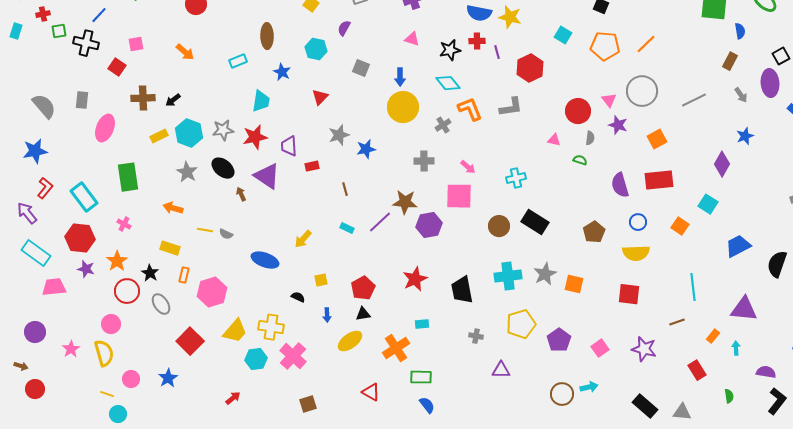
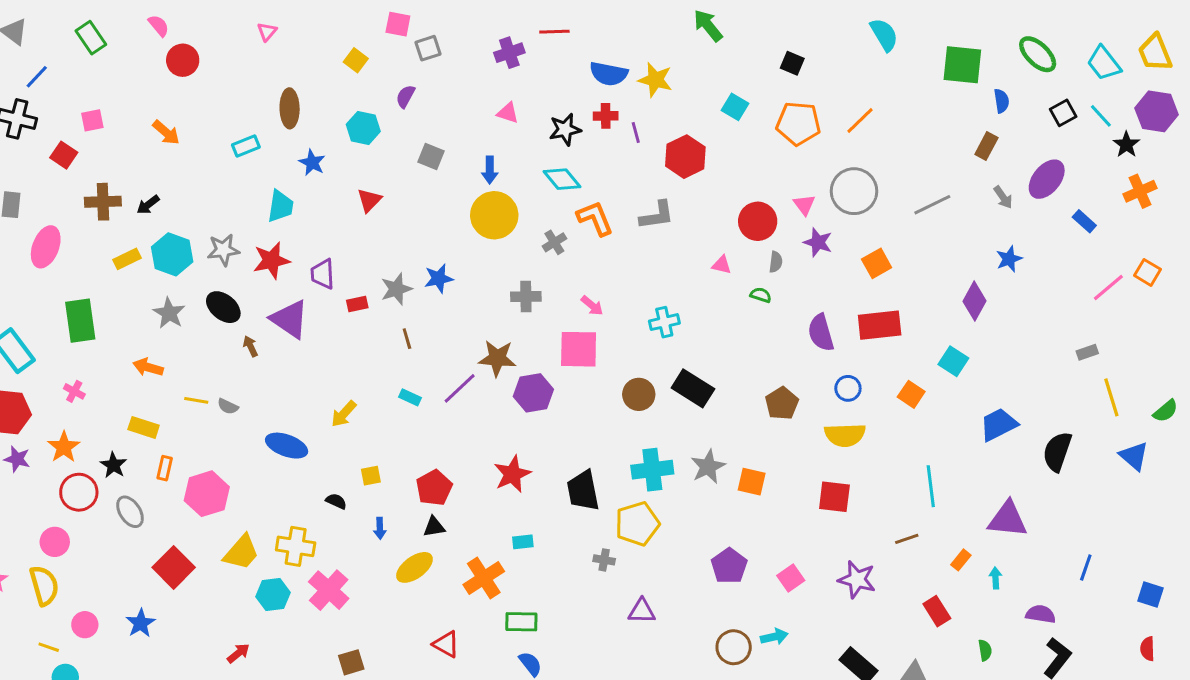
black square: (781, 56) -> (1063, 113), moved
purple ellipse: (770, 83) -> (1047, 179), turned 44
gray star: (339, 135) -> (396, 289), moved
yellow pentagon: (521, 324) -> (637, 524), moved

